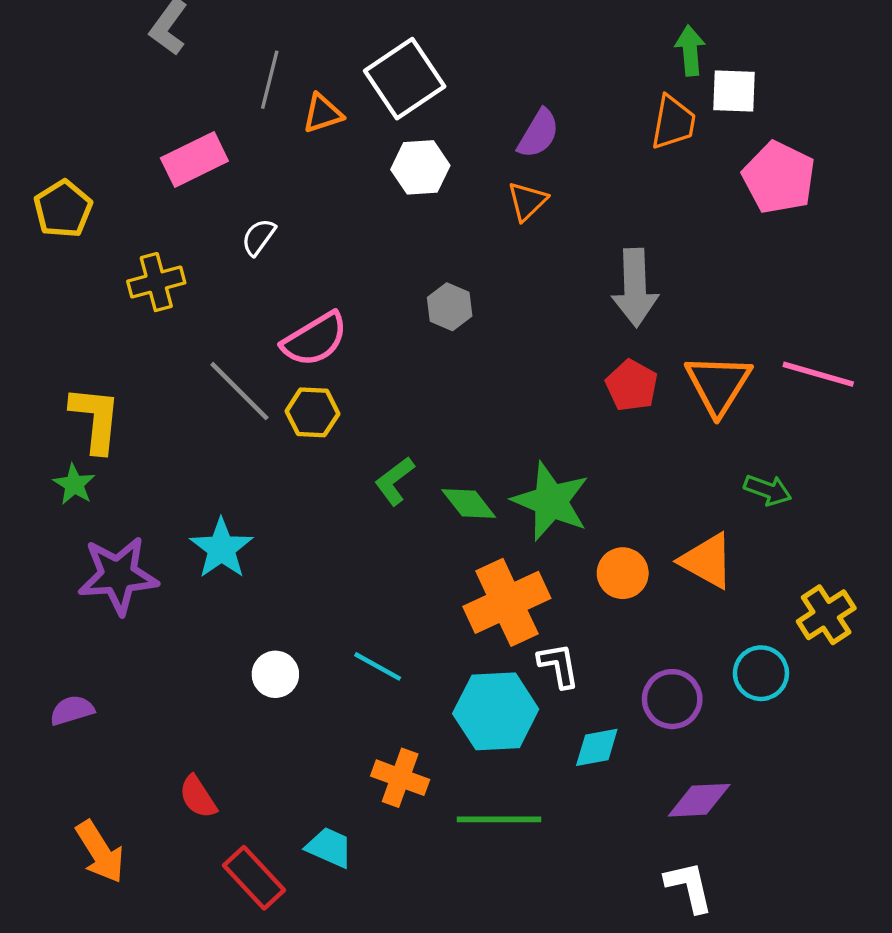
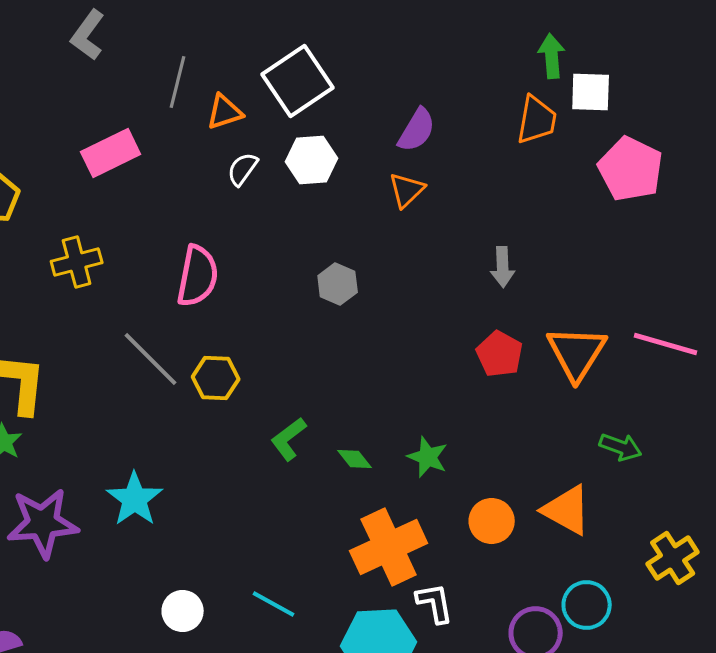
white semicircle: (259, 237) -> (243, 169), moved
gray arrow: (635, 288) -> (503, 267), size x0.6
pink semicircle: (315, 339) -> (198, 276), moved, turned -48
green star: (551, 501) -> (428, 457), size x0.6
green diamond: (469, 503) -> (355, 459), size x0.7
cyan circle: (761, 673) -> (587, 605), moved

